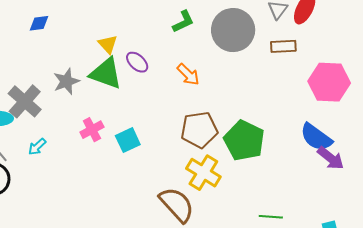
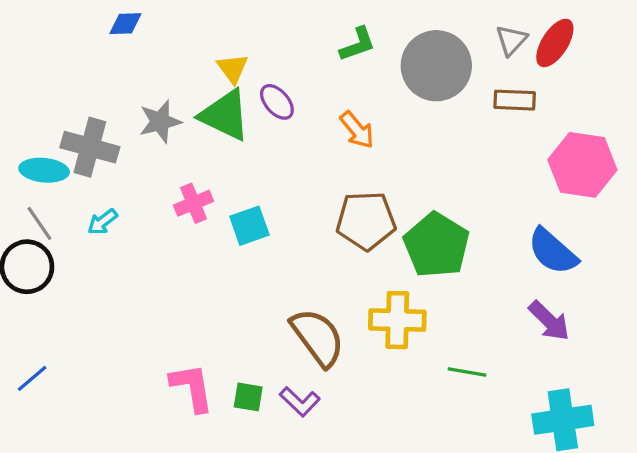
gray cross: (25, 101) -> (90, 147), turned -32
purple arrow: (331, 158) -> (549, 321), moved
yellow cross: (203, 173) -> (397, 320), moved, turned -36

